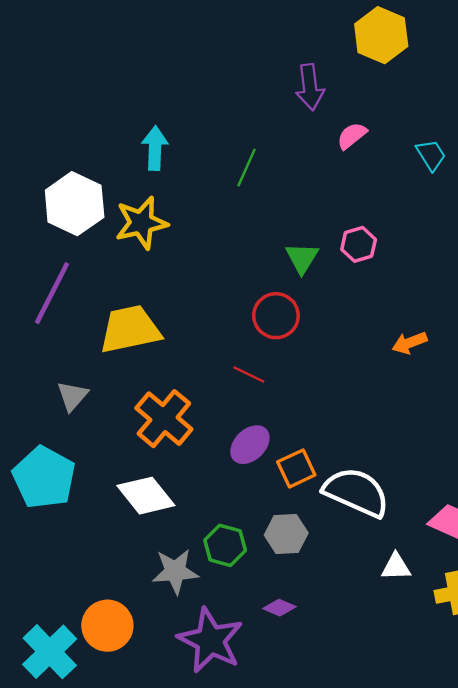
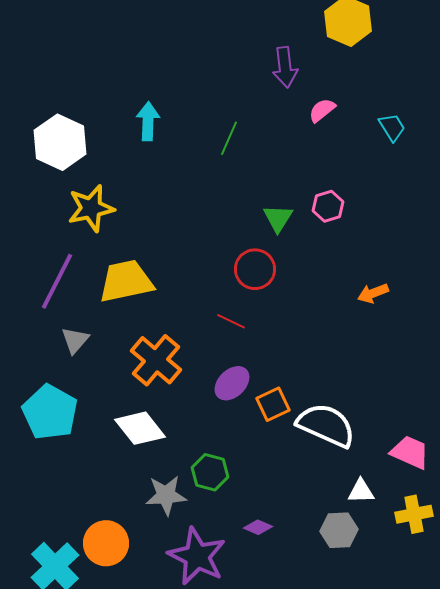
white hexagon: (75, 204) -> (60, 142), moved
yellow star: (141, 223) -> (91, 208), moved
purple line: (52, 293) -> (57, 281), moved
gray hexagon: (286, 534) -> (339, 530), moved

